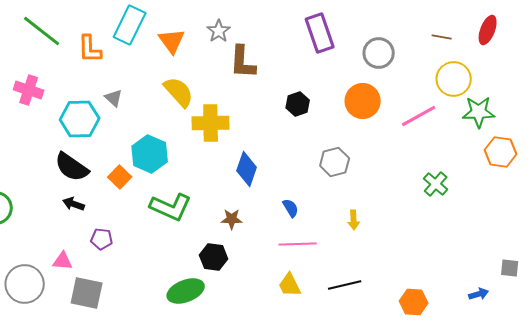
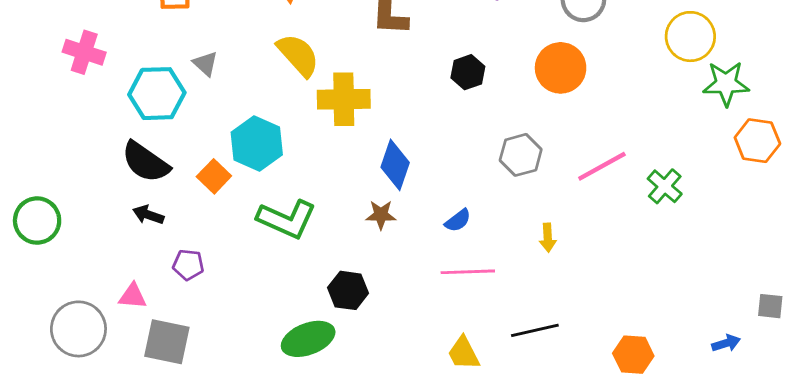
pink line: (419, 116) -> (602, 166), moved
blue semicircle: (291, 208) -> (458, 221), turned 84
brown star: (232, 219) -> (381, 215), moved
yellow trapezoid: (290, 285) -> (464, 353), moved

